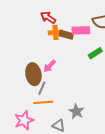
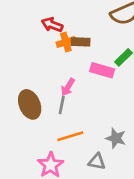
pink rectangle: (81, 30) -> (102, 70), moved, turned 30
brown ellipse: (33, 74) -> (30, 104), moved
gray line: (42, 88) -> (62, 105), moved

